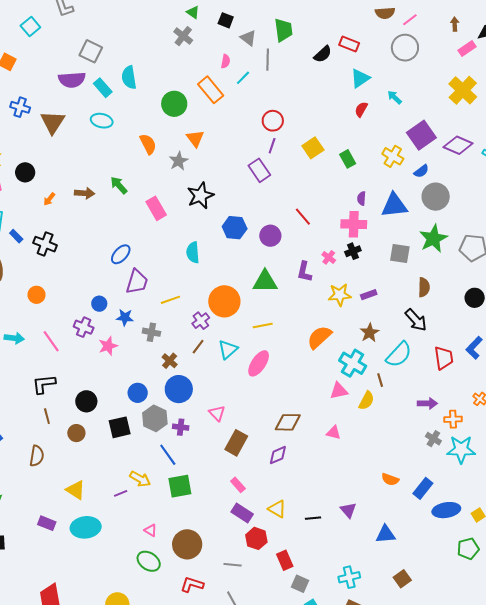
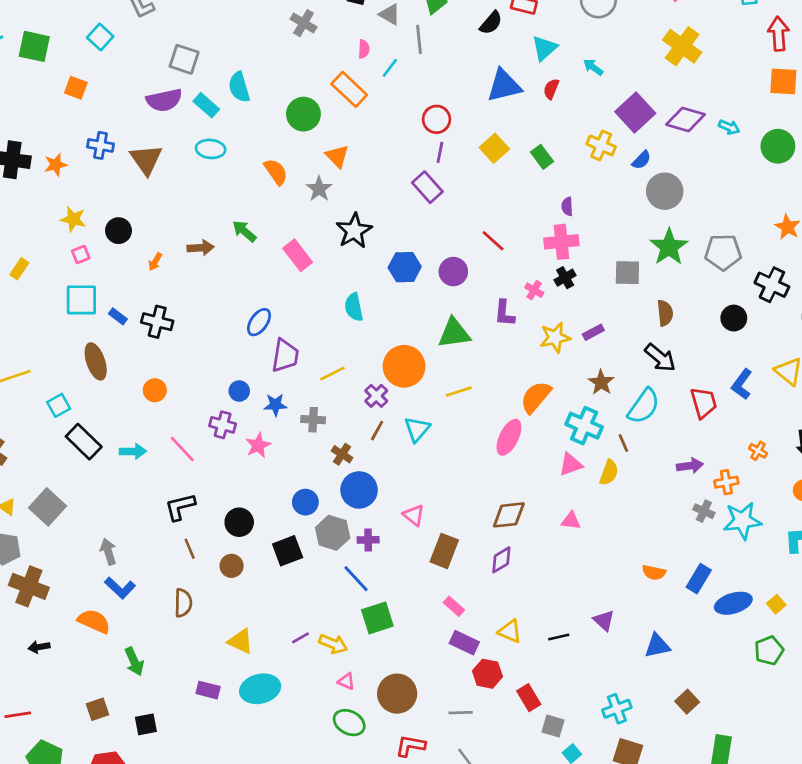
blue triangle: (394, 205) -> (504, 86), moved
pink ellipse: (259, 363) -> (509, 437), moved
yellow arrow: (140, 479) -> (333, 644), moved

